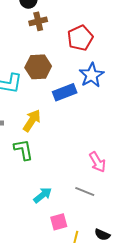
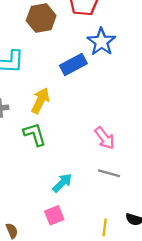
brown hexagon: (38, 67) -> (41, 18), moved
pink arrow: (97, 162) -> (105, 138), moved
pink square: (59, 222) -> (54, 215), moved

